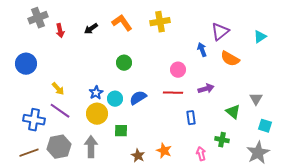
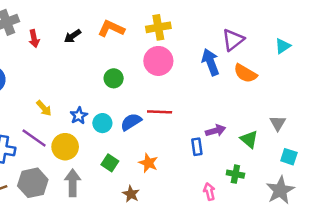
orange L-shape: (122, 23) -> (111, 29), turned -30
blue arrow: (202, 50) -> (211, 62), size x1.5
pink circle: (178, 70) -> (158, 61), moved, size x1.5
yellow arrow: (58, 89) -> (44, 108), moved
purple arrow: (206, 89) -> (216, 131), moved
red line: (173, 93) -> (160, 112), moved
yellow circle: (97, 114) -> (65, 147), moved
green square: (121, 131) -> (110, 163), turned 32
orange star: (164, 151) -> (148, 163), moved

